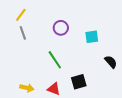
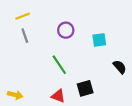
yellow line: (21, 15) -> (23, 16), turned 32
yellow arrow: (27, 88) -> (15, 95), moved

